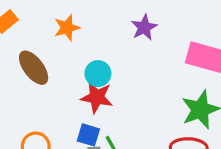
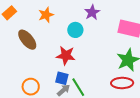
cyan circle: (98, 74) -> (75, 30), moved

